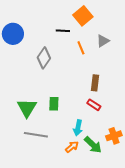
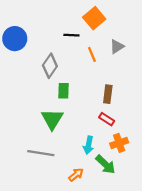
green rectangle: (54, 104) -> (64, 91), moved
green triangle: (27, 108) -> (52, 119), moved
orange cross: (114, 136) -> (119, 143), moved
orange arrow: (72, 147) -> (76, 175), moved

